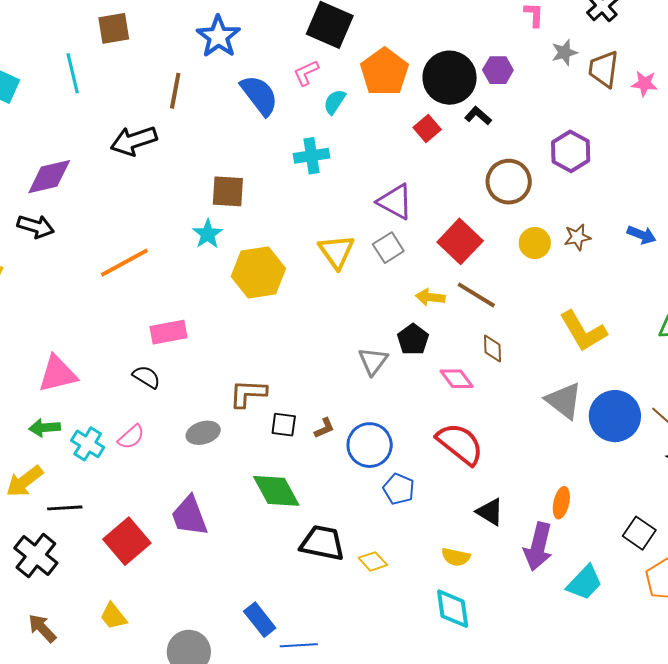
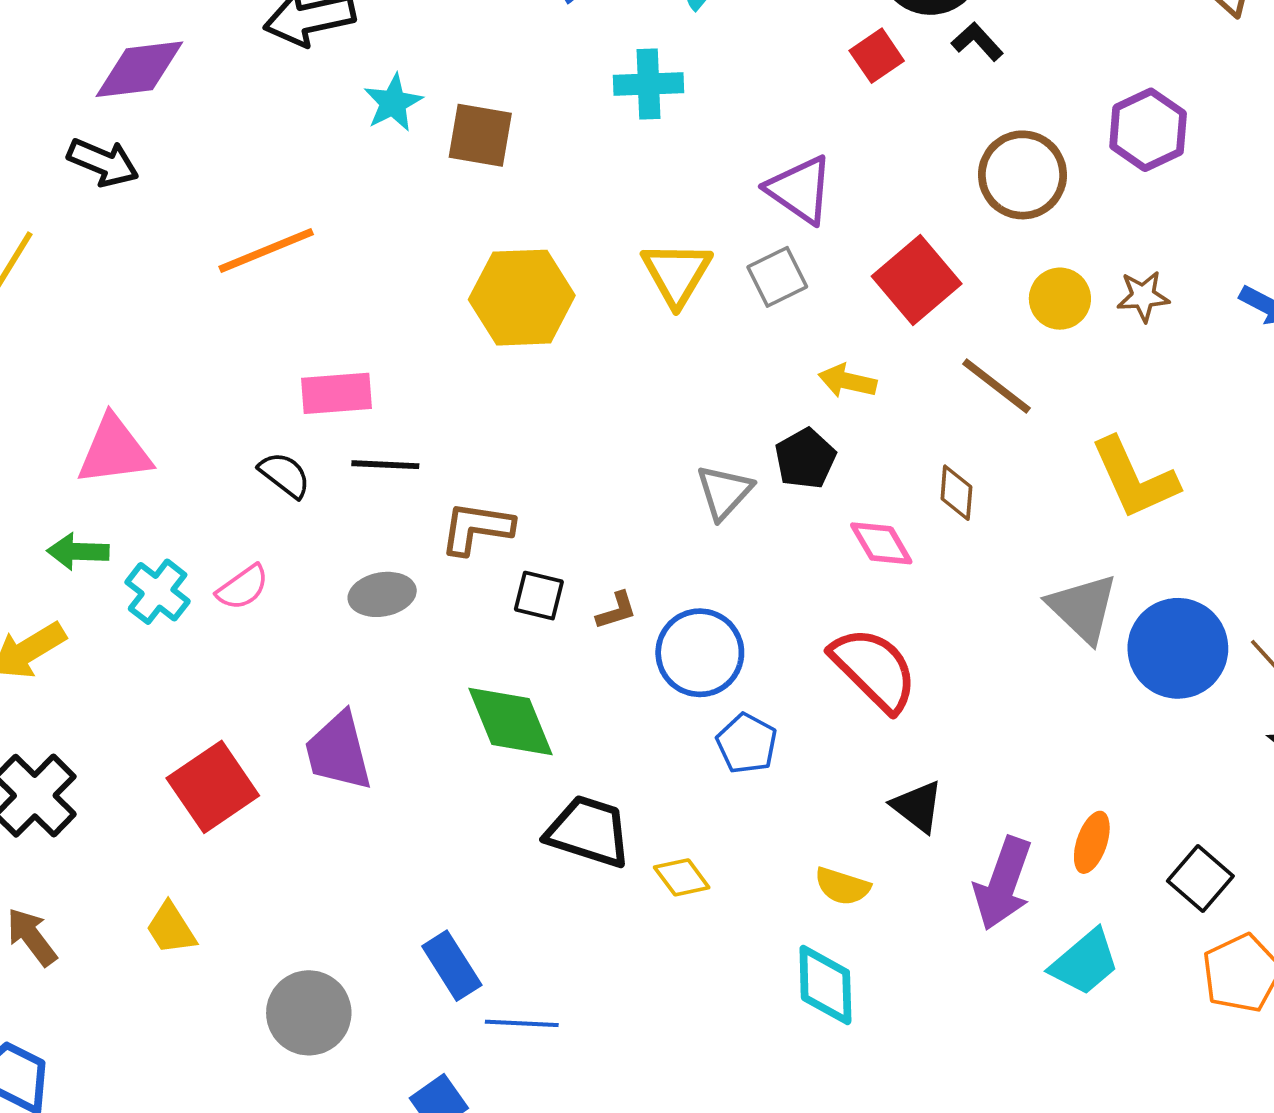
cyan star: (208, 234) -> (393, 103), moved
brown line: (476, 295) -> (997, 386), moved
orange ellipse: (561, 503) -> (1092, 842), moved
black line: (65, 508) -> (385, 465), moved

